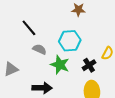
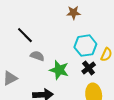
cyan hexagon: (70, 41) -> (85, 46), moved

